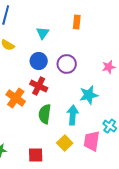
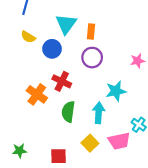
orange rectangle: (77, 22) -> (91, 32), moved
cyan triangle: (43, 33) -> (66, 24), size x1.5
blue circle: (39, 61) -> (52, 49), moved
pink trapezoid: (92, 141) -> (119, 141), turned -110

